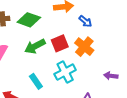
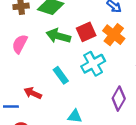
green arrow: (35, 46) -> (58, 36), turned 45

